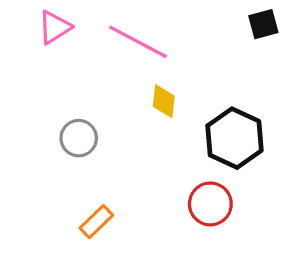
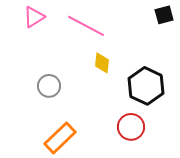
orange rectangle: (96, 222) -> (60, 138), size x1.5

